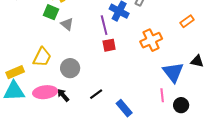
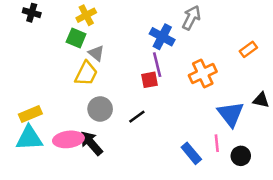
purple line: (104, 25) -> (157, 65), moved
yellow trapezoid: (42, 57) -> (86, 74), moved
black line: (96, 94) -> (137, 117), moved
black arrow: (63, 95) -> (91, 143), size x1.5
blue rectangle: (124, 108) -> (191, 153), moved

